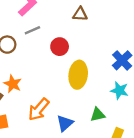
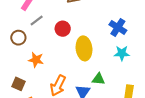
orange star: (13, 84) -> (36, 60), moved
green triangle: (98, 115) -> (98, 79), moved, turned 32

